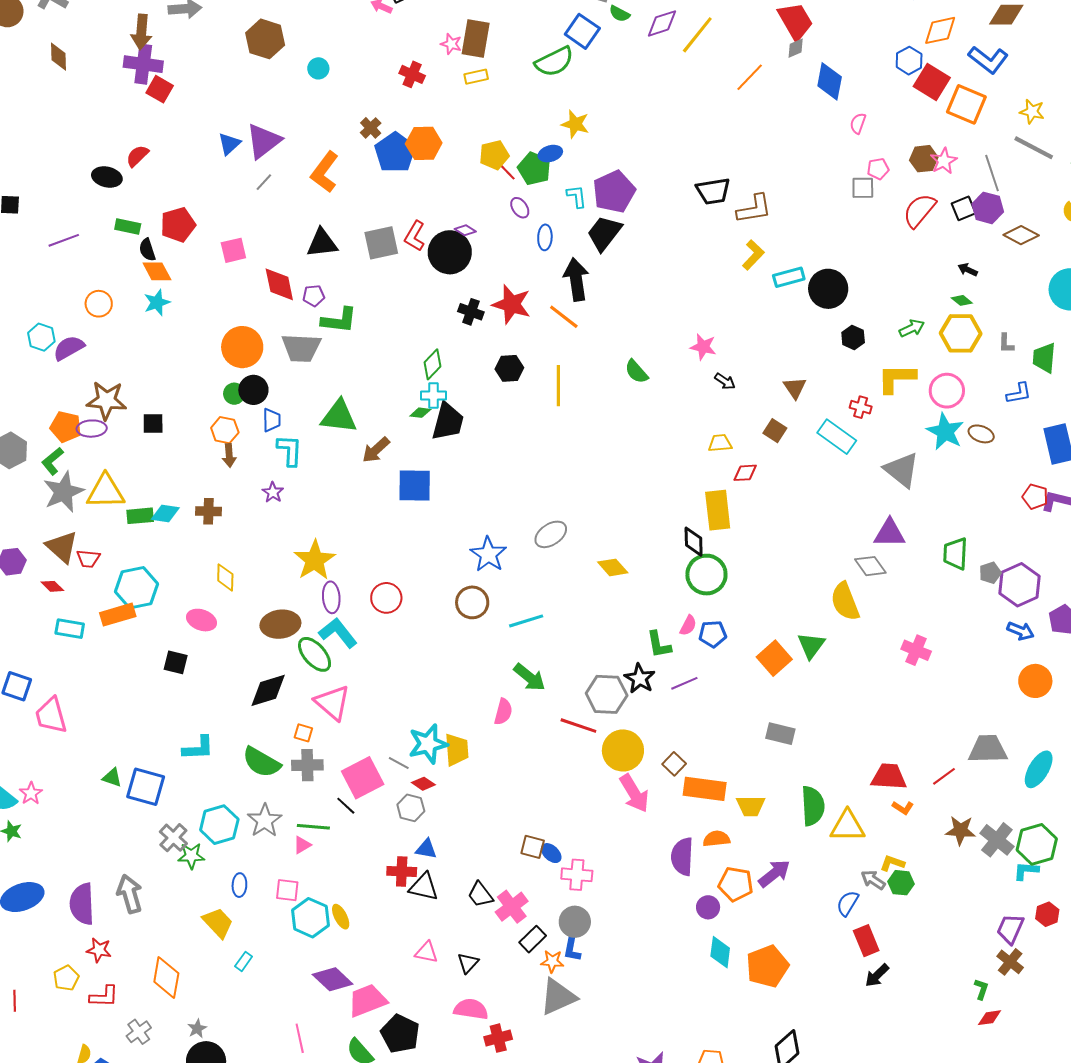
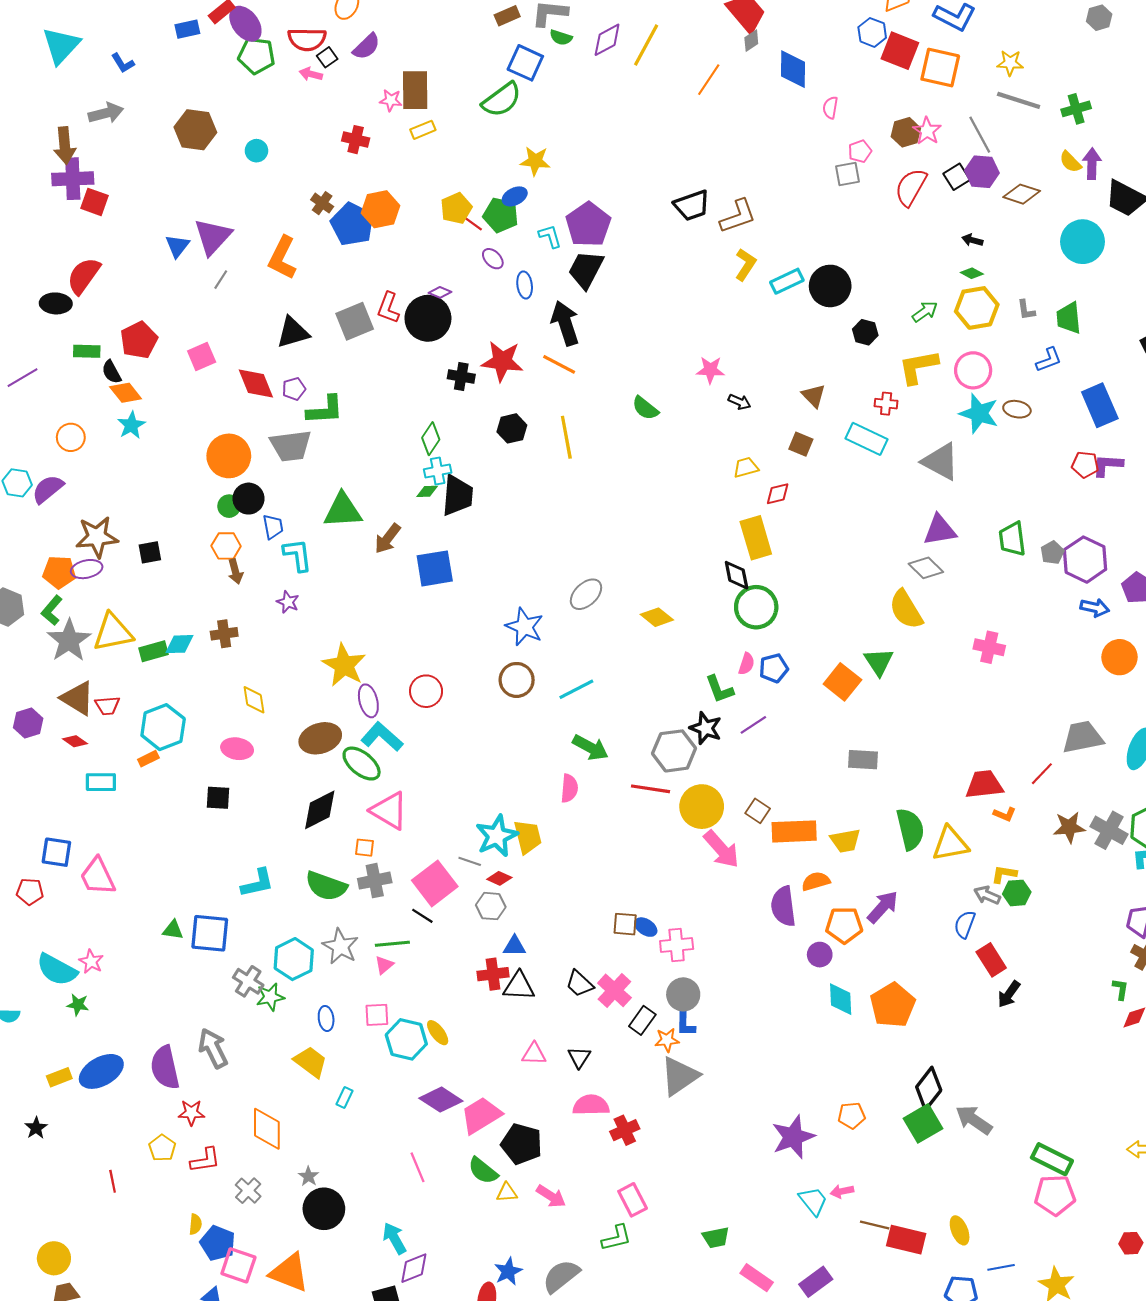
red semicircle: (137, 156) -> (84, 276), size x1.5
orange rectangle: (118, 615) -> (148, 759), size x0.6

